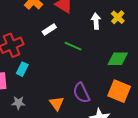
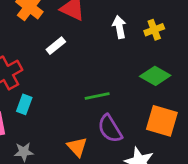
yellow cross: (118, 17) -> (154, 30), moved, turned 32
green line: (73, 46) -> (97, 96), moved, turned -30
green diamond: (118, 59) -> (155, 76), turned 35

